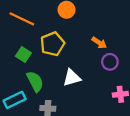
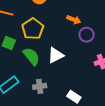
green semicircle: (35, 81) -> (31, 56), moved

